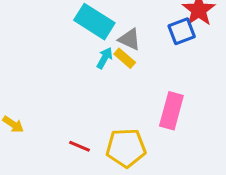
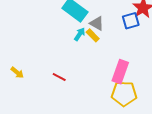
red line: (79, 146) -> (59, 77), moved
yellow pentagon: (126, 148) -> (124, 94), moved

